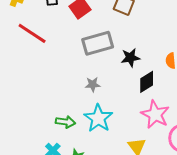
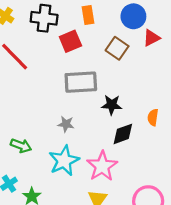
pink star: (155, 114) -> (102, 166), moved
green arrow: (65, 122) -> (21, 146), moved

